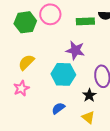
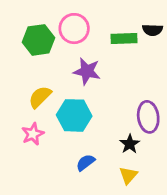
purple star: (75, 50) -> (87, 71), moved
cyan hexagon: (63, 74) -> (74, 115), moved
yellow triangle: (88, 117) -> (128, 175), turned 32

